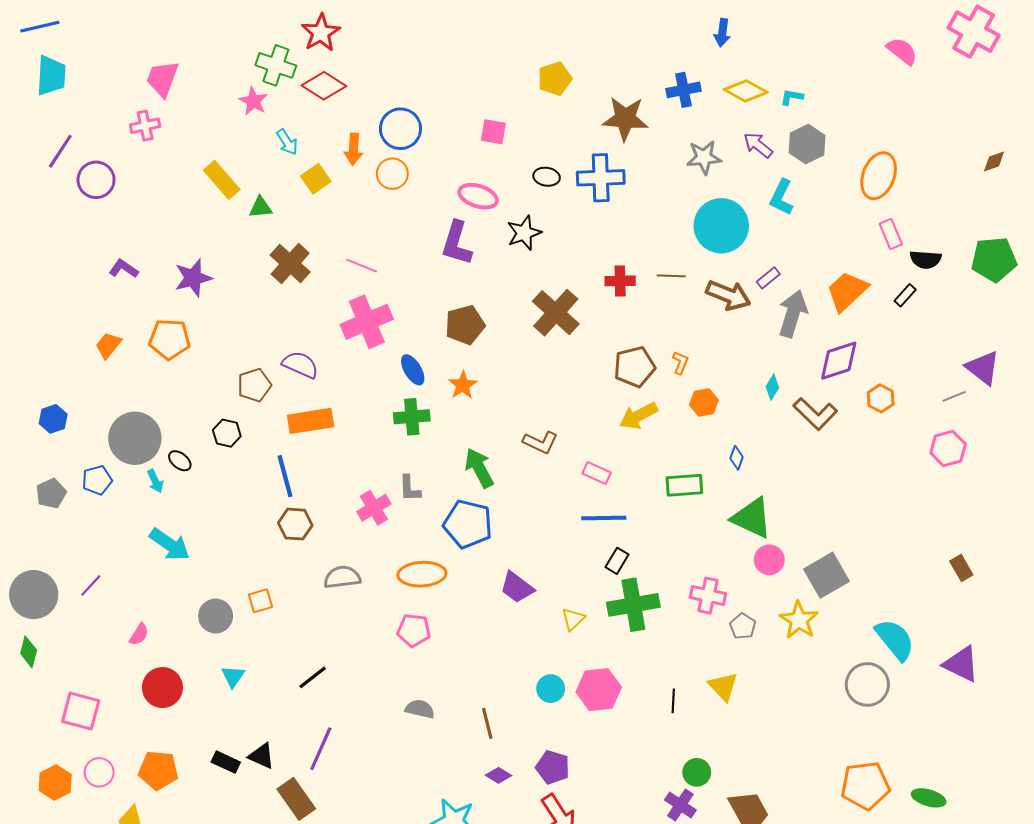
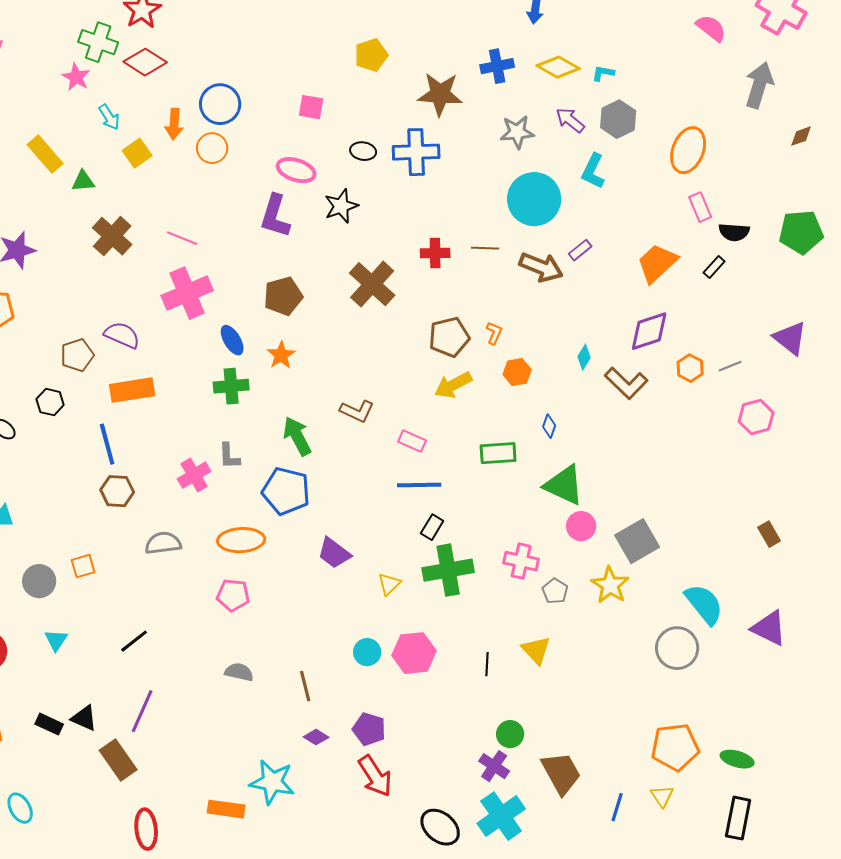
gray arrow: (793, 314) -> (759, 85), moved
gray line: (954, 396) -> (730, 366), moved

